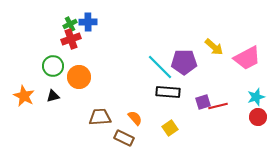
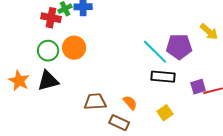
red cross: (71, 39) -> (51, 18), moved, turned 30
orange circle: (79, 77) -> (74, 48), moved
black triangle: (53, 96) -> (48, 81), size x1.6

